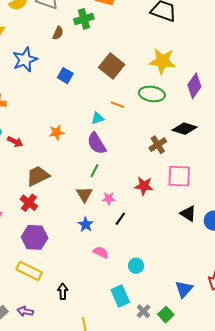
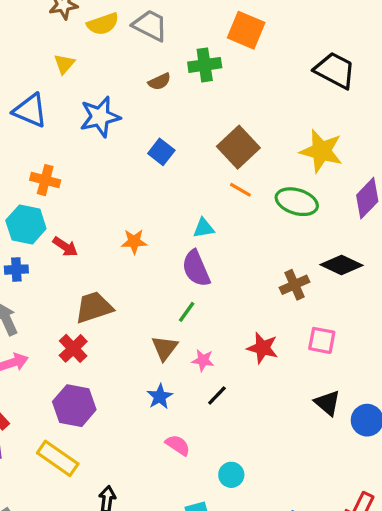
brown semicircle: (58, 33) -> (159, 82), turned 32
orange line: (118, 105) -> (240, 190), moved
pink square: (179, 176) -> (322, 340), size x0.7

